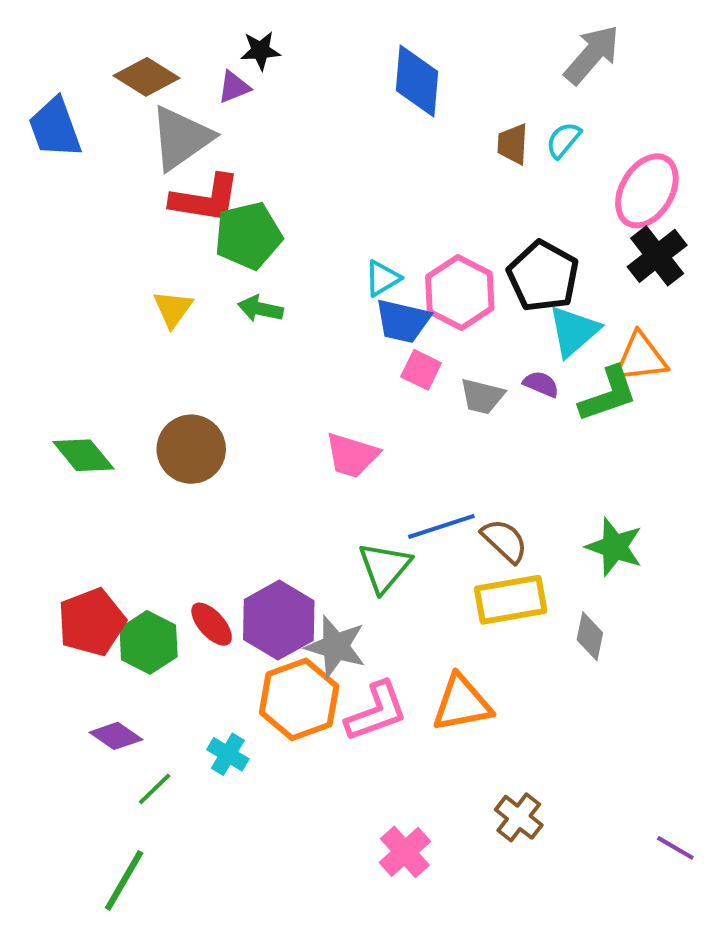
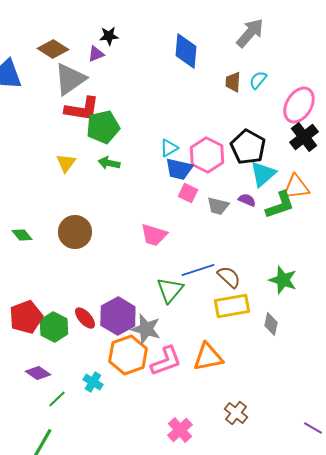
gray arrow: (592, 55) -> (250, 33), moved
green diamond: (83, 455) -> (22, 235), size x0.7

